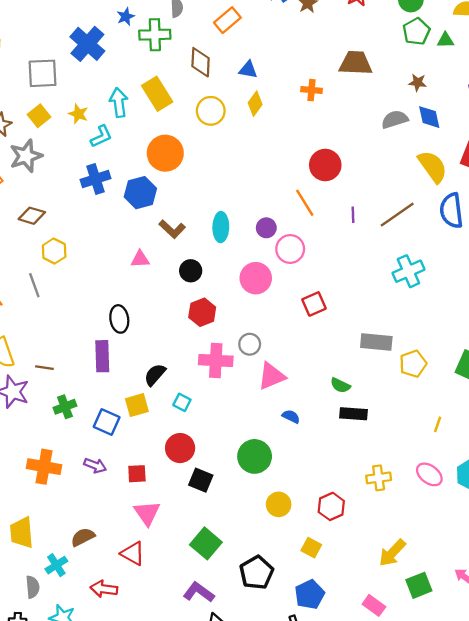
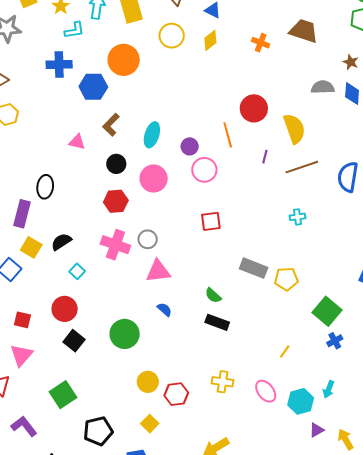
yellow semicircle: (433, 167) -> (294, 129), moved
brown L-shape: (172, 229) -> (111, 125), turned 75
cyan cross: (408, 271) -> (297, 217), size x0.6
pink circle: (256, 278) -> (154, 179), moved
yellow pentagon: (413, 364) -> (286, 279), moved
yellow square: (137, 405) -> (31, 247), moved, turned 30
yellow circle: (279, 504) -> (148, 382), moved
purple L-shape: (199, 592) -> (24, 426), moved

